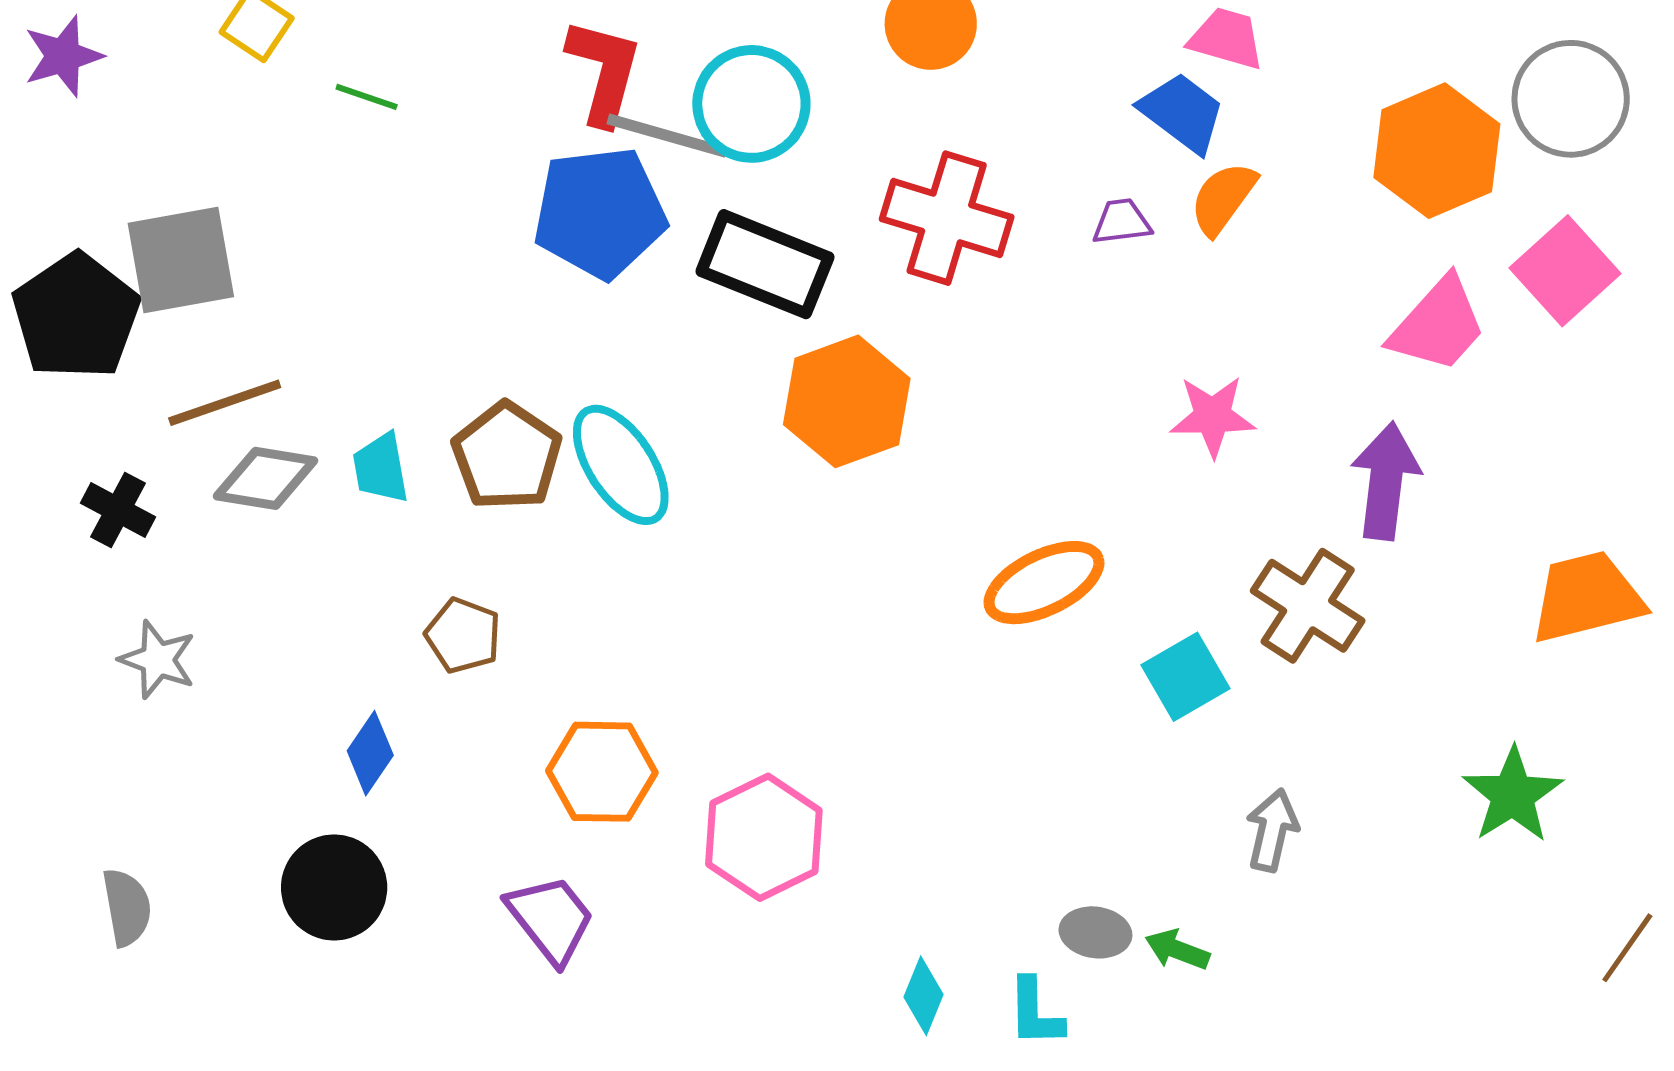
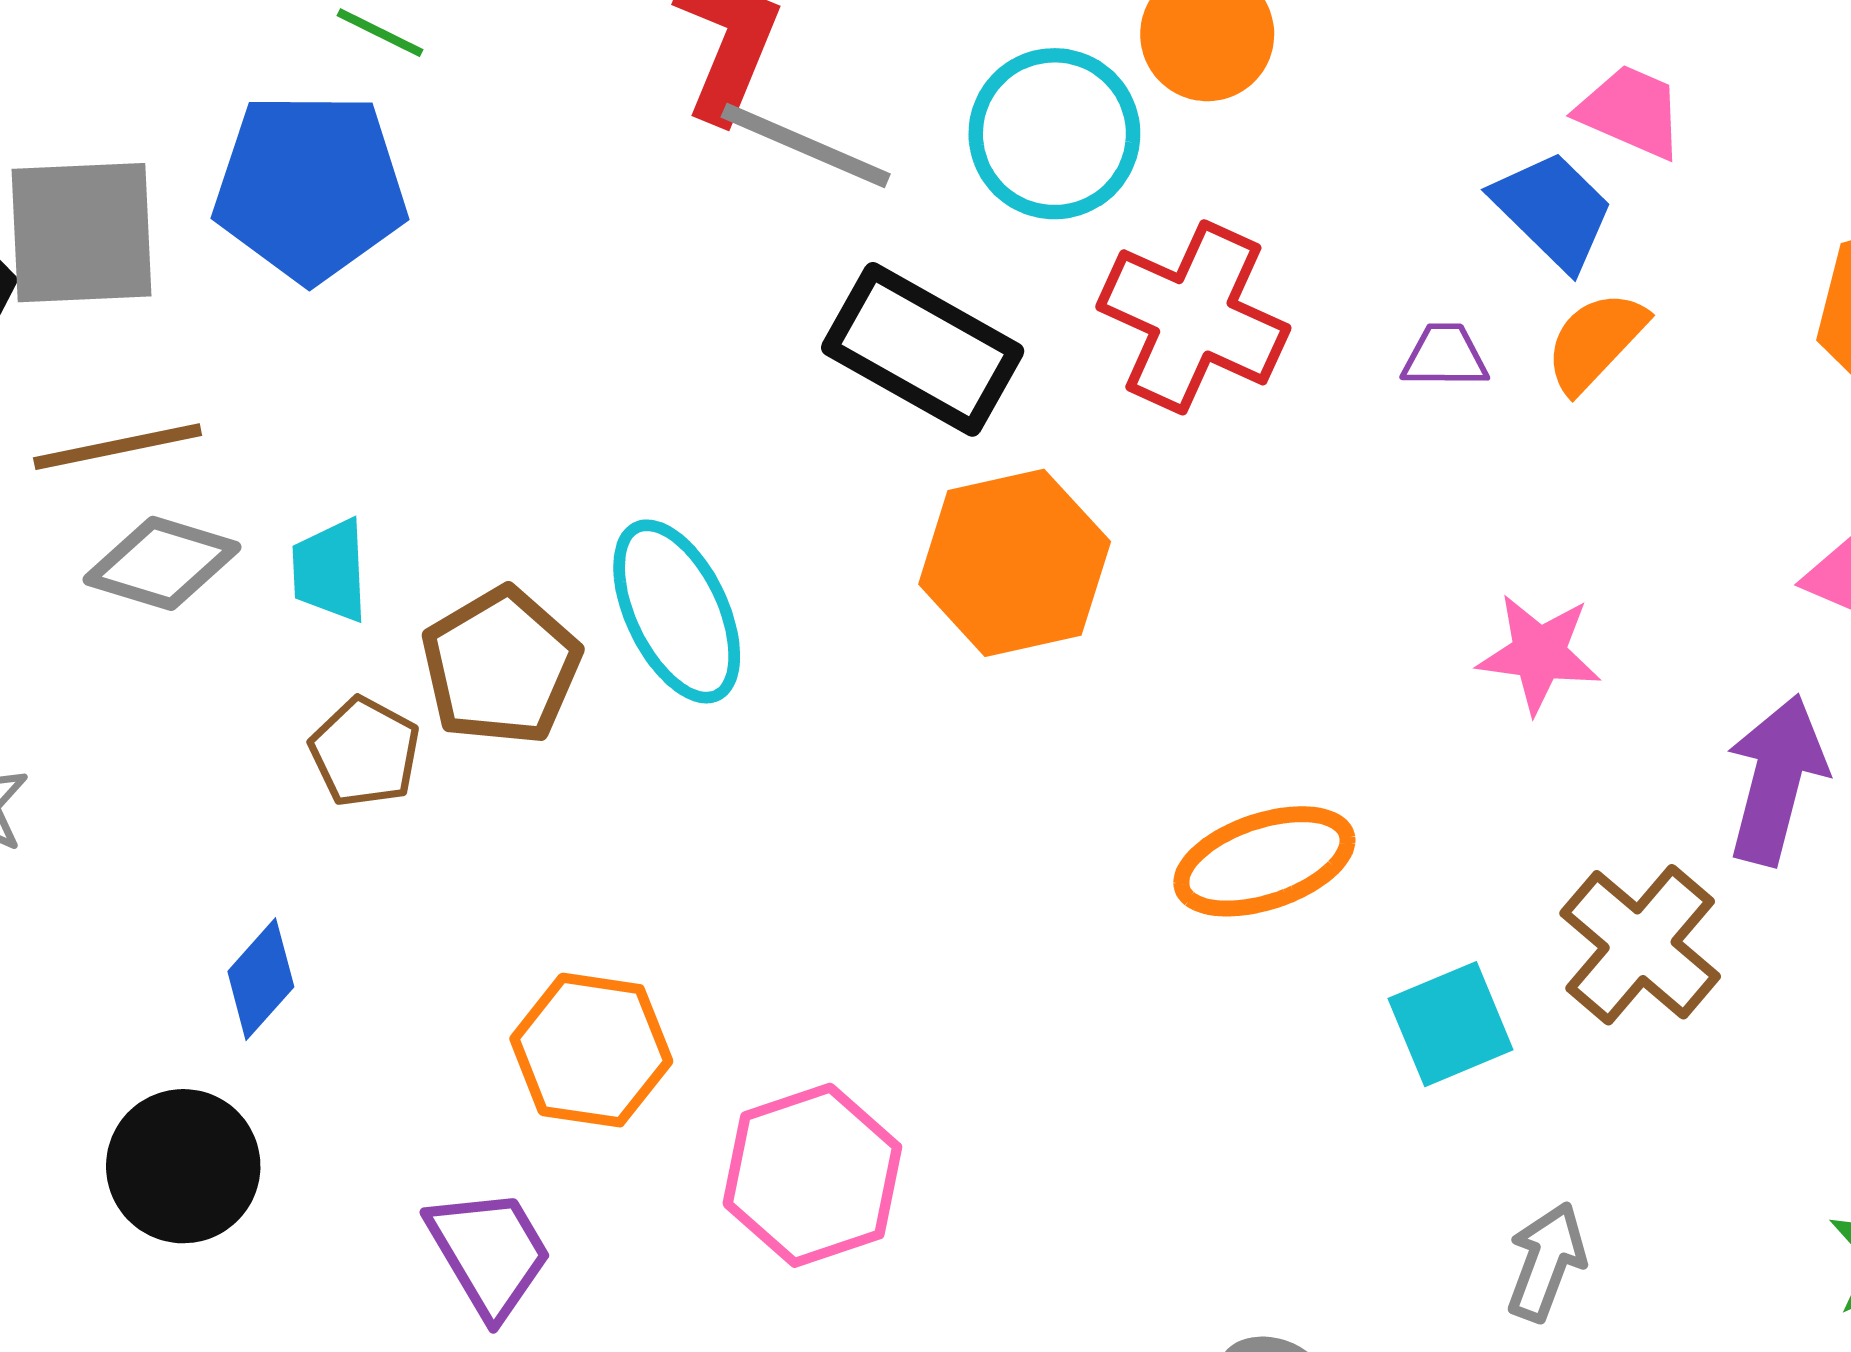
cyan circle: (751, 104) -> (1054, 134), moved
blue pentagon: (600, 213) -> (310, 187), moved
brown pentagon: (507, 456) -> (501, 666), moved
brown pentagon: (463, 635) -> (365, 752), moved

